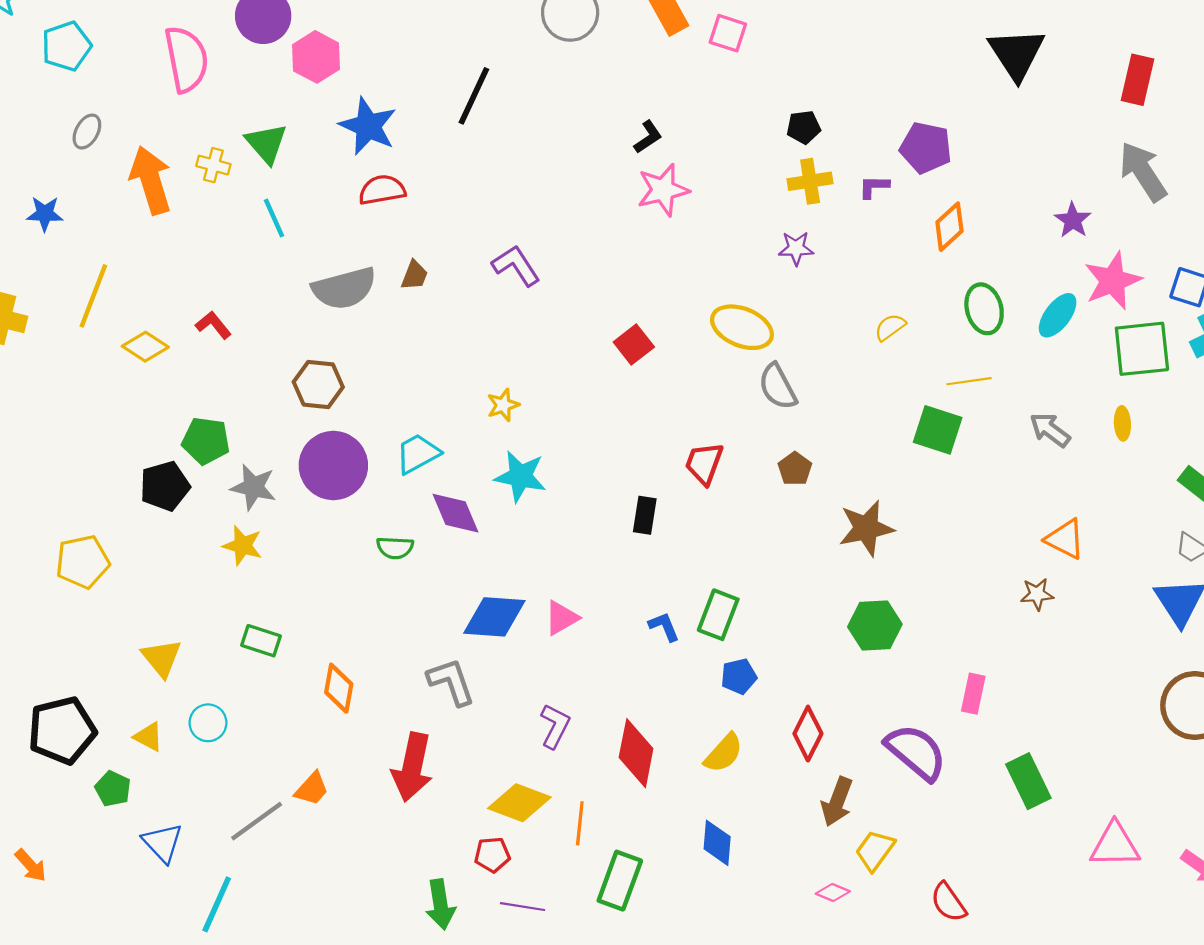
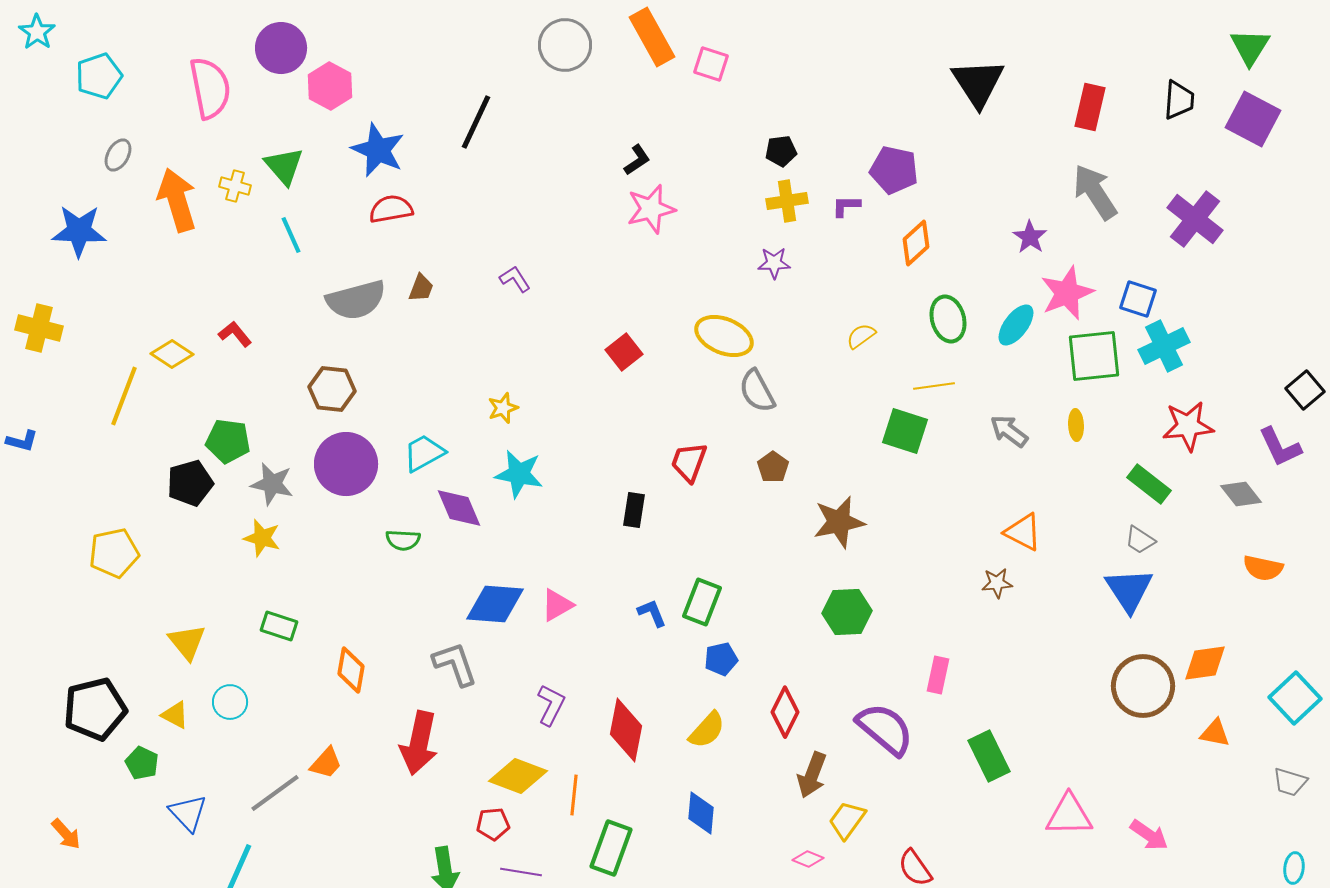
blue star: (45, 214) -> (79, 231), size x1.6
purple L-shape: (516, 266) -> (515, 279), size x0.7
yellow line: (93, 296) -> (124, 396), moved

